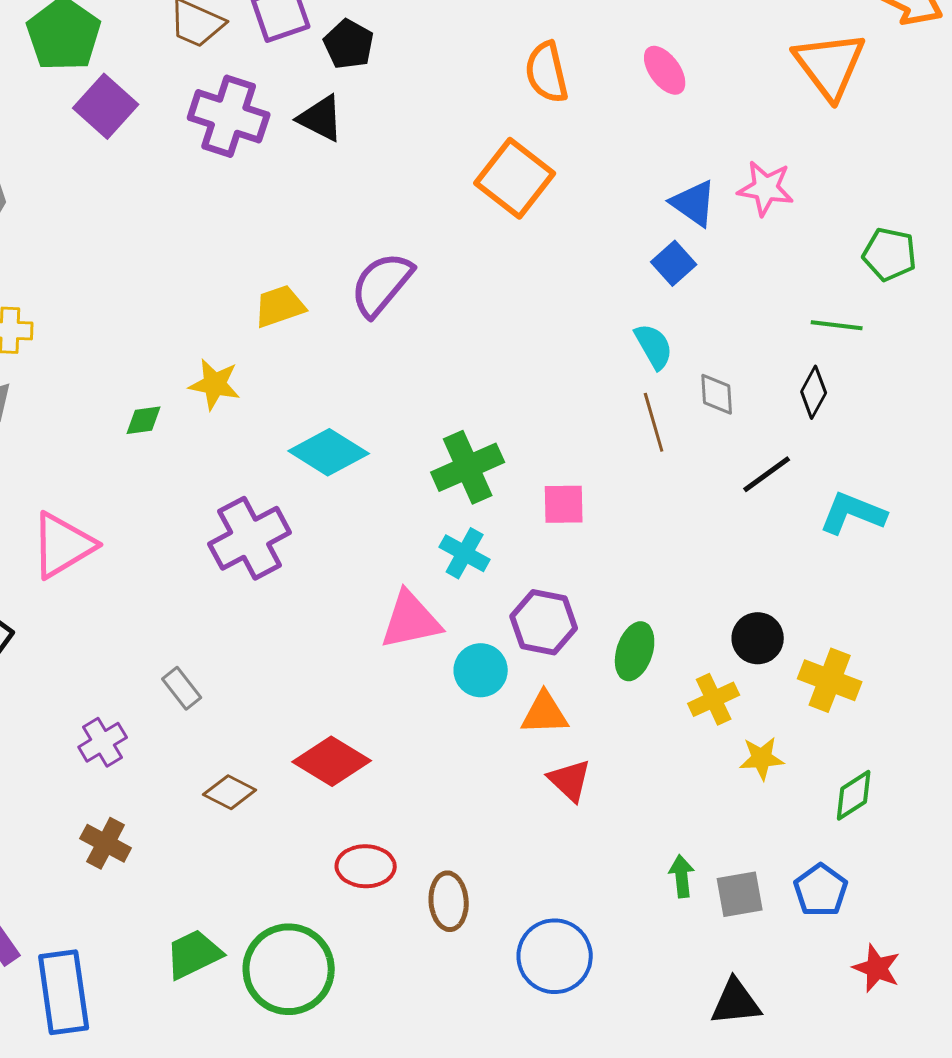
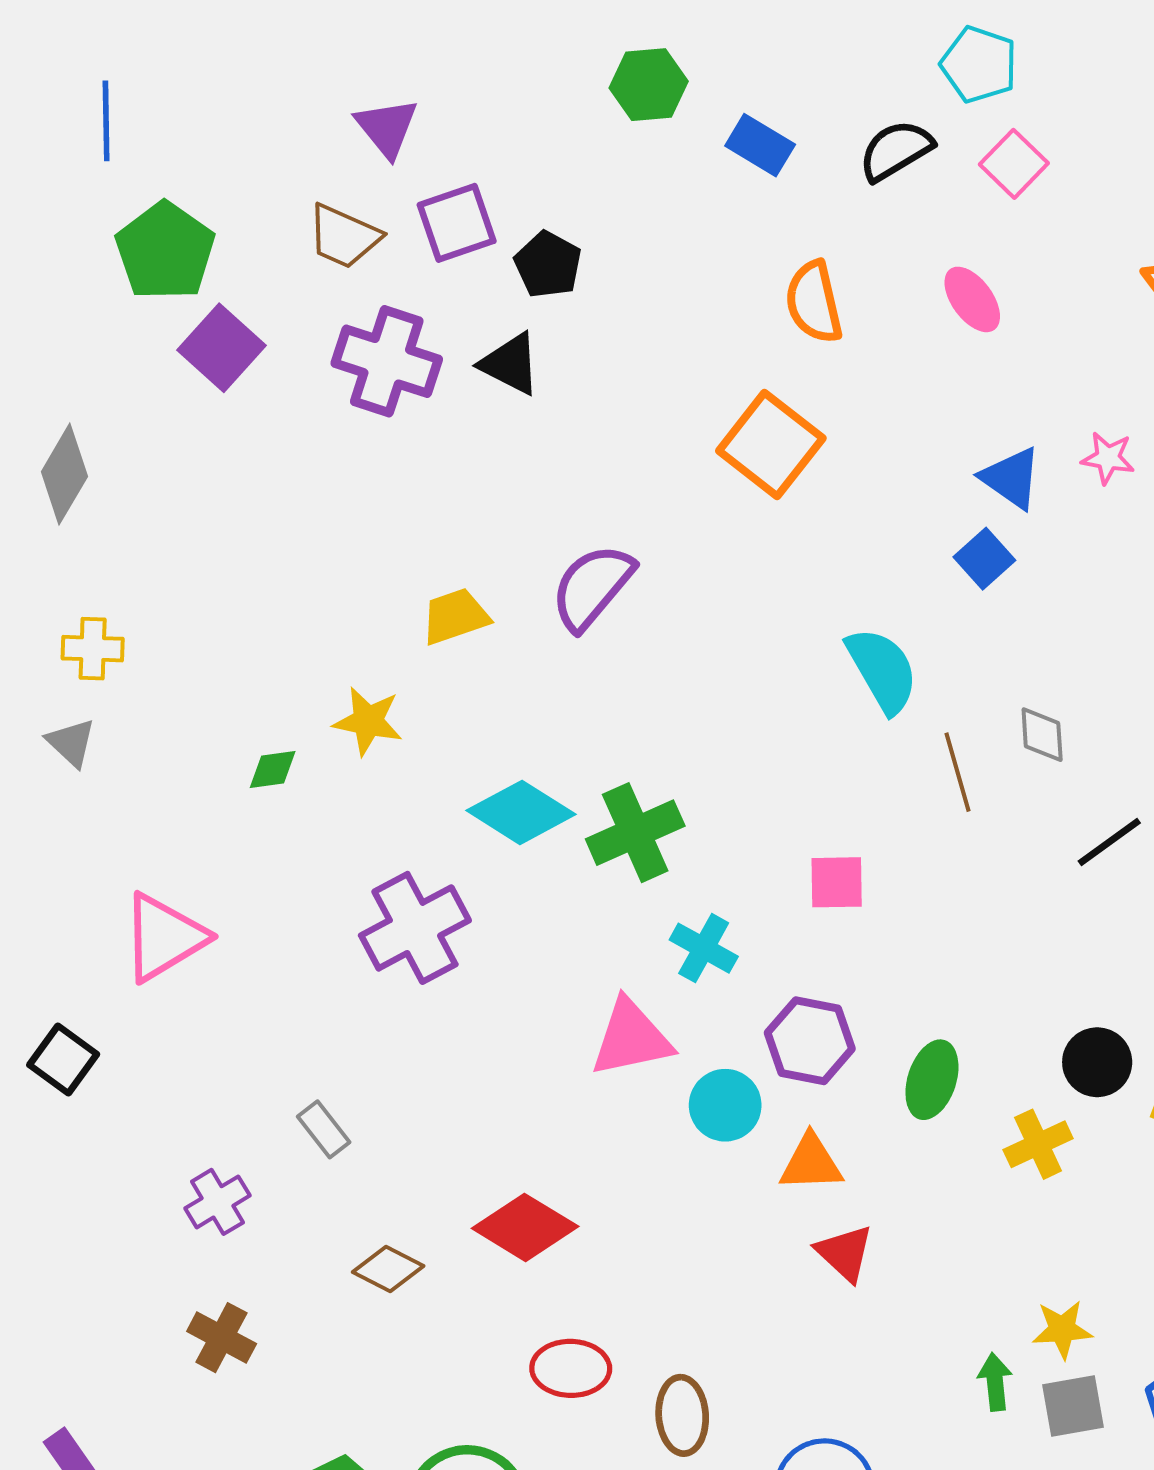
pink star: (766, 188) -> (1108, 458), size x0.7
cyan semicircle: (654, 346) -> (882, 670), moved, size x1.4
green cross: (468, 467) -> (635, 833), moved
yellow star: (762, 758) -> (1062, 1329), moved

